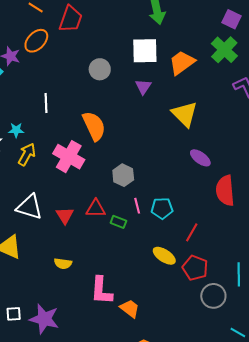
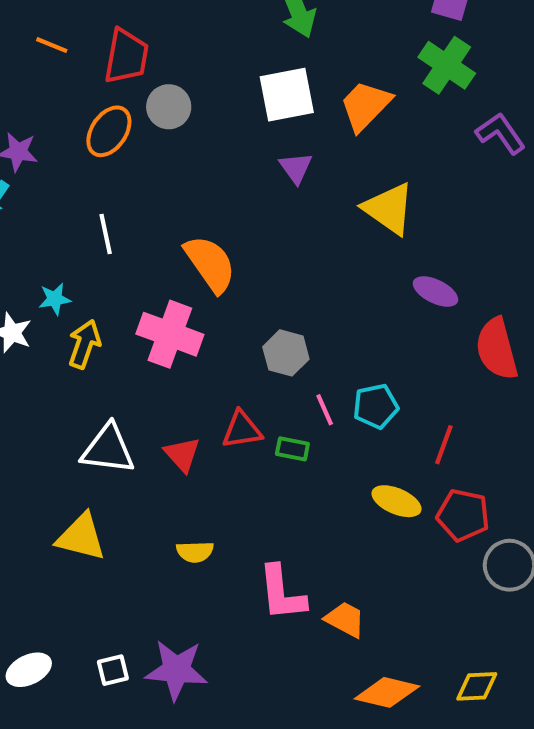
orange ellipse: (36, 41) -> (109, 131), moved
gray circle: (100, 69) -> (169, 107), moved

